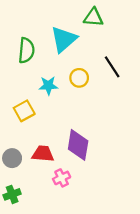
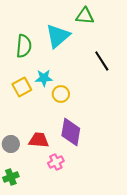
yellow circle: (79, 78) -> (61, 94), moved
yellow square: (24, 111) -> (22, 87), moved

